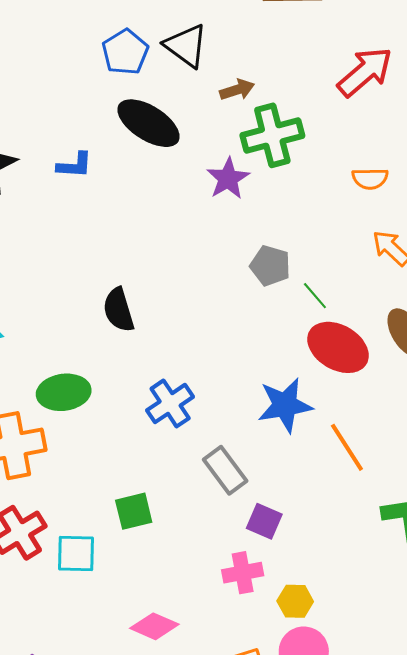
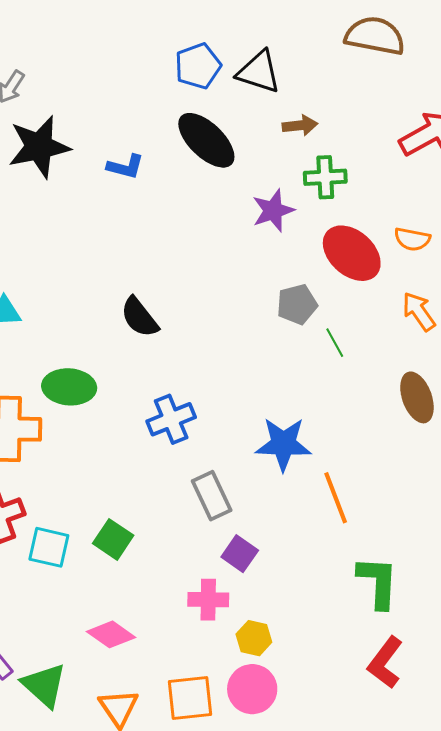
black triangle: (186, 46) -> (259, 72), turned -30
green cross: (272, 135) -> (325, 177), size x0.7
gray pentagon: (270, 266) -> (297, 304), turned 30
black semicircle: (119, 310) -> (139, 317), turned -33
red ellipse: (338, 347) -> (352, 253), moved
green square: (134, 511) -> (113, 539), moved, turned 36

